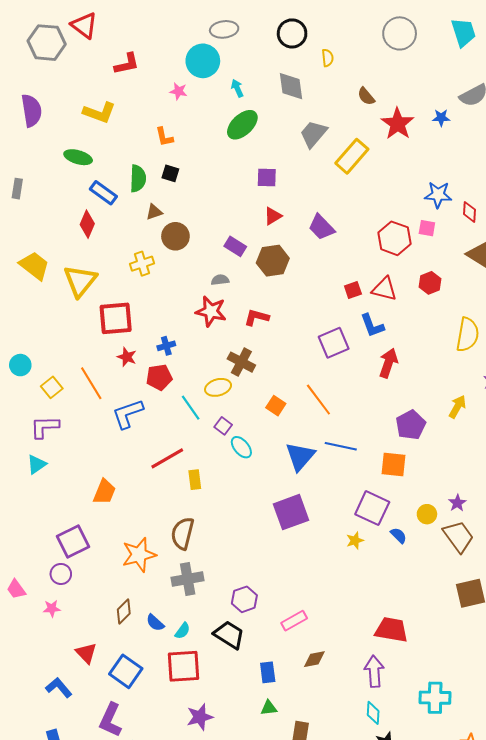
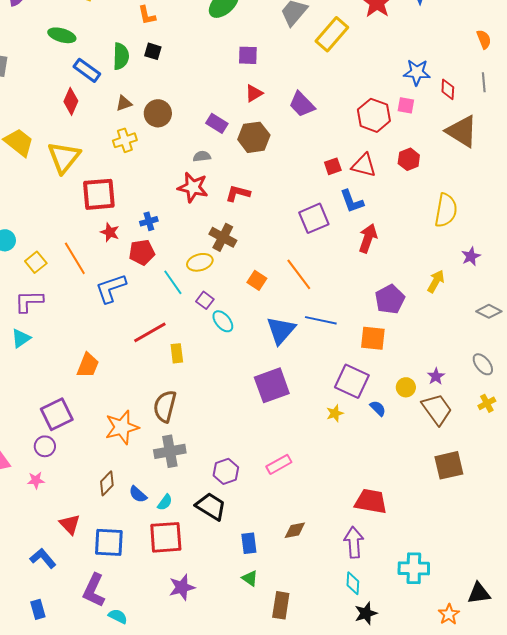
brown triangle: (154, 212) -> (124, 103), moved
pink rectangle: (294, 621) -> (279, 464), moved
blue square: (126, 671) -> (109, 542), turned -32
green triangle: (269, 708) -> (250, 578), turned 42

